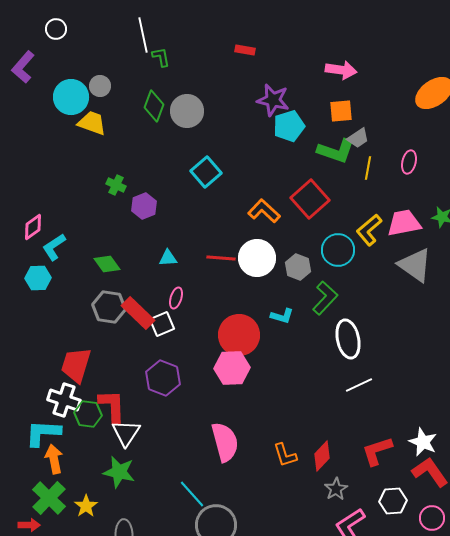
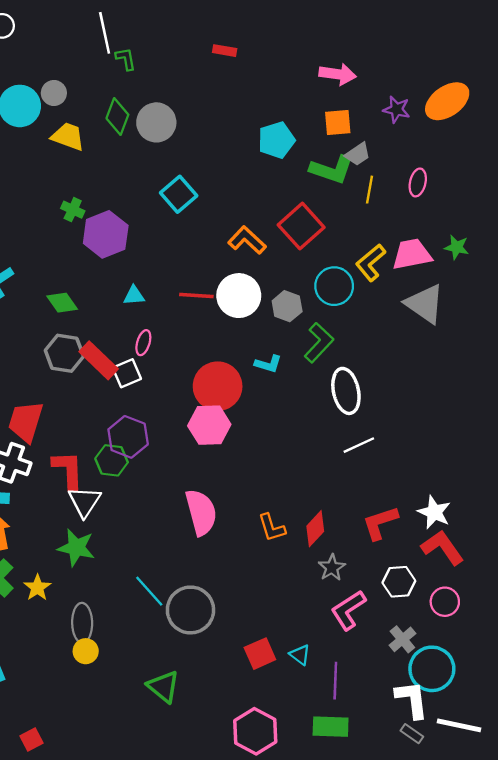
purple star: (273, 100) -> (397, 109), moved, size x0.7
yellow trapezoid: (92, 123) -> (68, 137), moved
purple hexagon: (144, 206) -> (106, 234), size x1.5
green hexagon: (88, 414) -> (112, 460), moved
cyan line: (192, 494) -> (149, 591), moved

